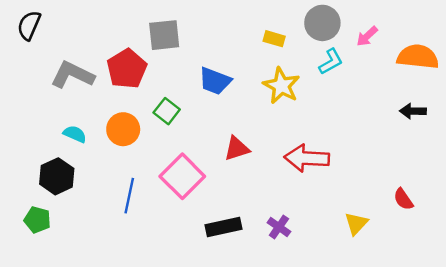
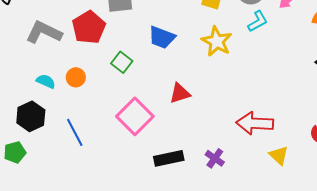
orange circle: (123, 129) -> (76, 77), moved, size x0.7
red arrow: (307, 158) -> (255, 123), moved
blue line: (129, 196) -> (75, 132), moved, turned -40
green pentagon: (37, 220) -> (15, 152), turned -30
yellow triangle: (356, 223) -> (279, 155), turned -30

